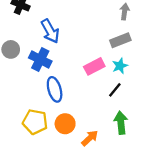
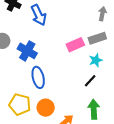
blue arrow: (50, 31) -> (39, 15), moved
pink rectangle: (94, 66) -> (75, 45), moved

